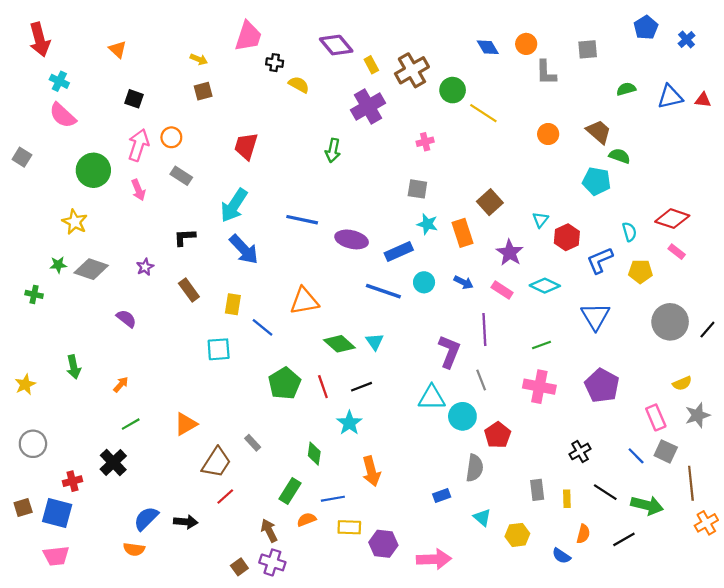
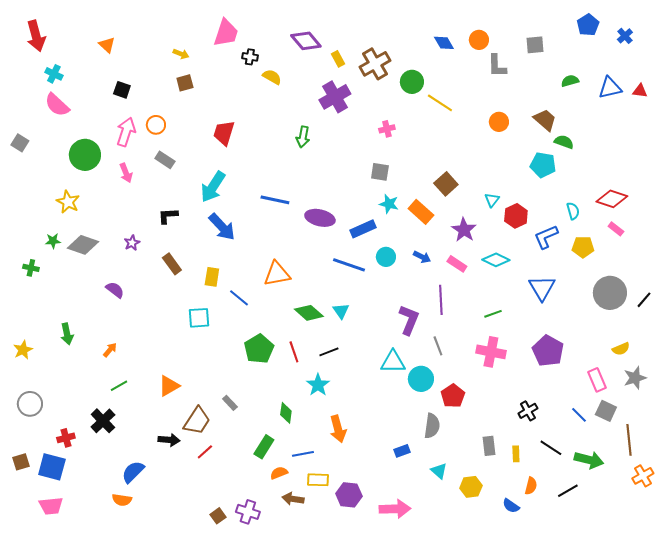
orange rectangle: (462, 233) -> (421, 212), turned -30
black arrow: (186, 522) -> (169, 440), moved
brown arrow: (269, 531) -> (293, 499), moved, turned -55

